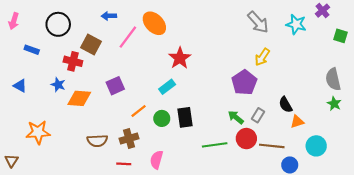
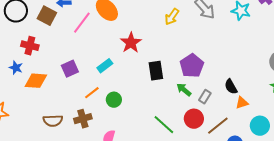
brown square: (91, 44) -> (47, 16), moved
yellow arrow: (262, 57) -> (172, 17), moved
cyan rectangle: (167, 87) -> (105, 66), moved
black rectangle: (185, 117) -> (156, 71), moved
green arrow: (236, 117) -> (184, 90), moved
green line: (215, 145) -> (164, 125), turned 50
brown line: (272, 146) -> (218, 126), turned -45

